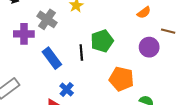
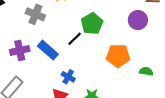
purple cross: (24, 34) -> (20, 50), moved
black line: (81, 52) -> (75, 39), turned 63

